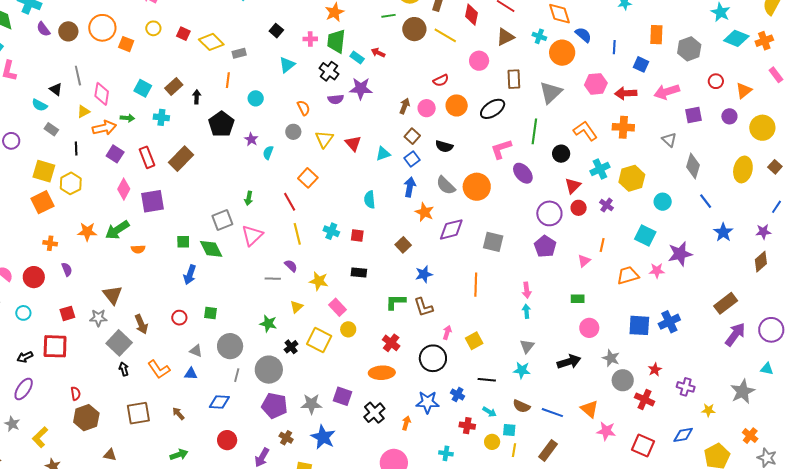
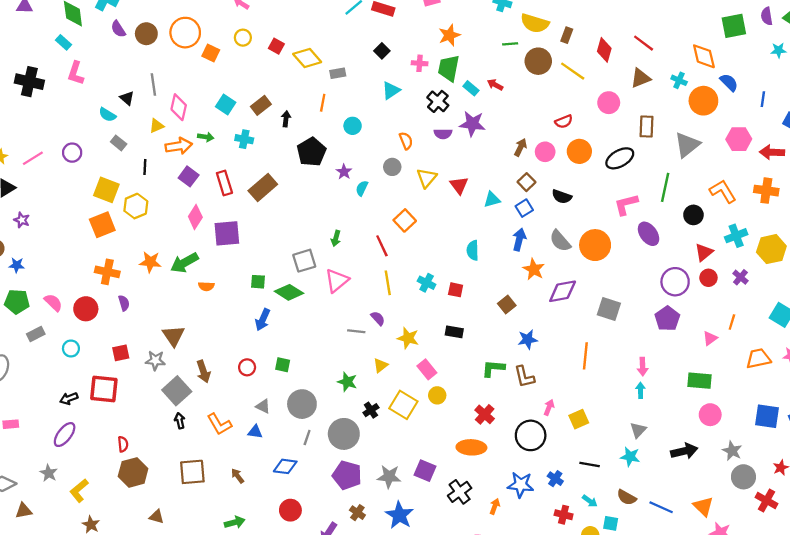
orange cross: (50, 243) -> (107, 272), size x1.5
green diamond: (211, 249) -> (289, 292), turned -35
green rectangle: (578, 299) -> (699, 381), size x1.5

